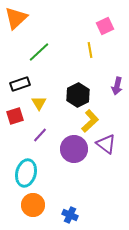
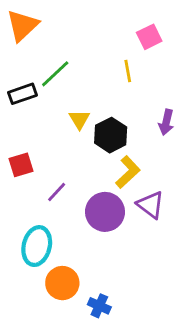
black rectangle: (20, 84) -> (22, 94), moved
yellow triangle: (39, 103) -> (79, 119), moved
orange circle: (33, 205) -> (62, 283), moved

